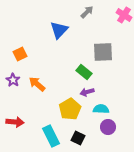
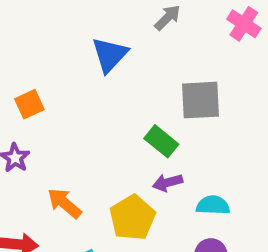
orange arrow: (37, 84) -> (64, 203), moved
cyan semicircle: (101, 109) -> (213, 205), moved

